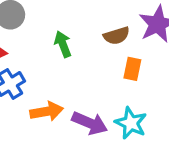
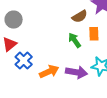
green arrow: (63, 44) -> (75, 40), moved

